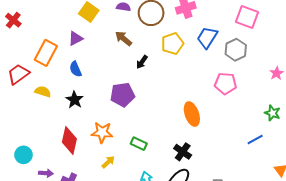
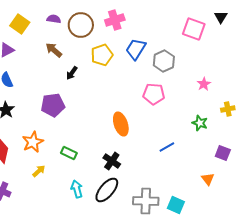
pink square: (247, 17) -> (194, 29), moved
orange star: (102, 132) -> (33, 142), turned -30
blue line: (255, 140) -> (167, 147), moved

